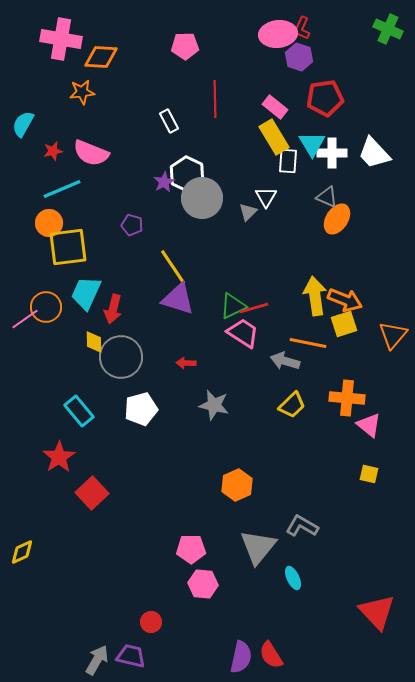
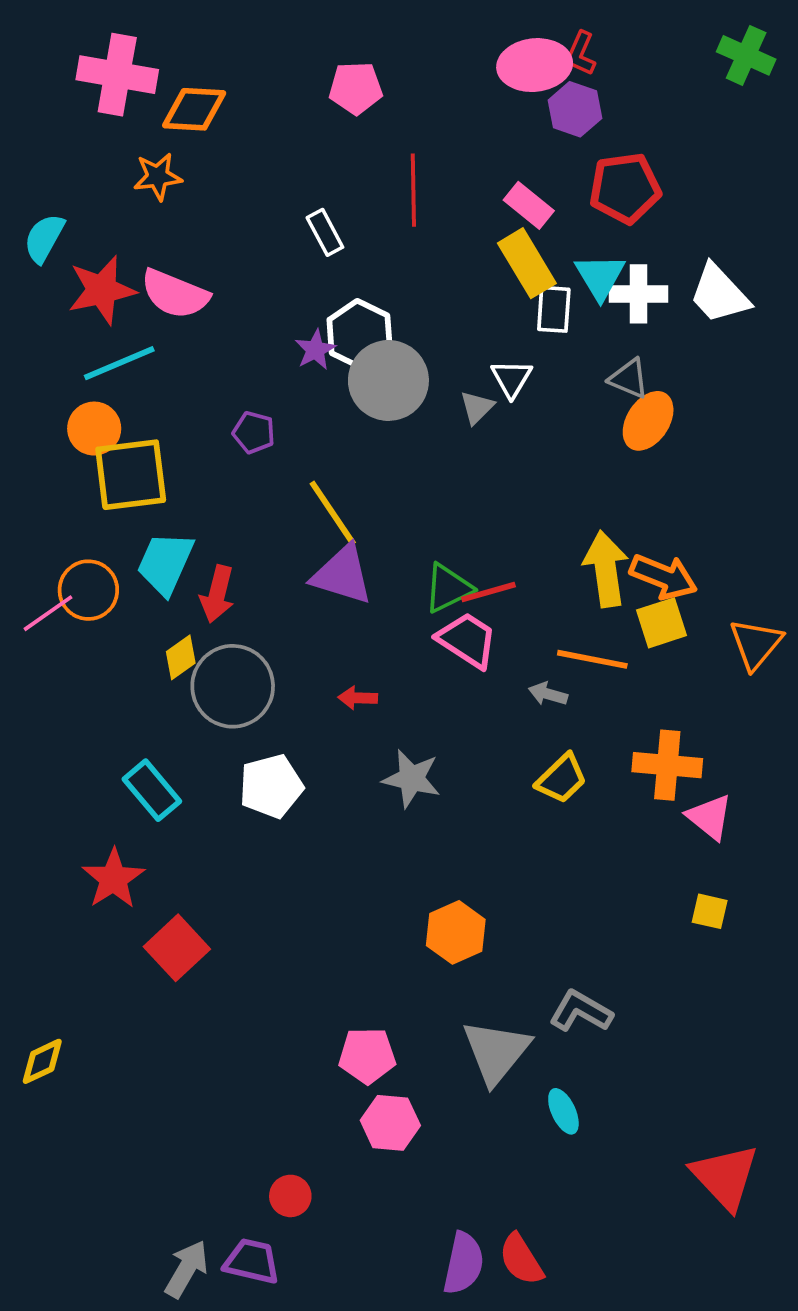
red star: (53, 151) -> (102, 290), size x1.8
yellow diamond: (94, 342) -> (181, 657), turned 55
gray arrow: (285, 361) -> (548, 694), size x0.7

